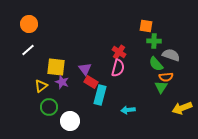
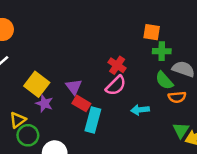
yellow square: (56, 67) -> (37, 84), turned 30
pink semicircle: (118, 68) -> (116, 86), turned 30
yellow triangle: (41, 86) -> (18, 120), moved
green triangle: (161, 87) -> (181, 130), moved
cyan arrow: (128, 110) -> (140, 110), moved

